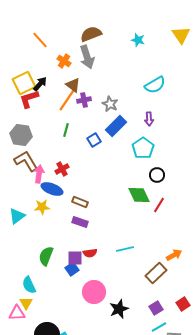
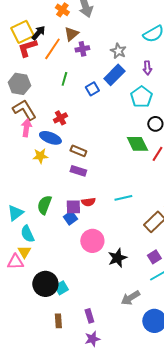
brown triangle: (73, 85) -> (71, 34), turned 42
orange line: (67, 100) -> (52, 49), moved
gray star: (110, 104) -> (118, 51), moved
pink arrow: (39, 174) -> (26, 128), moved
cyan triangle: (17, 216) -> (15, 213), moved

